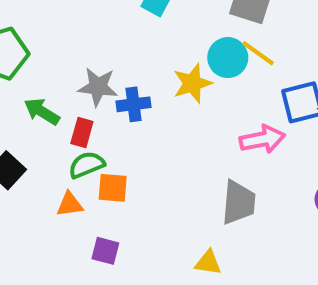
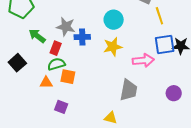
yellow line: (258, 53) -> (159, 16), moved, turned 30
cyan circle: (228, 58) -> (114, 20), moved
yellow star: (192, 83) -> (113, 47), moved

